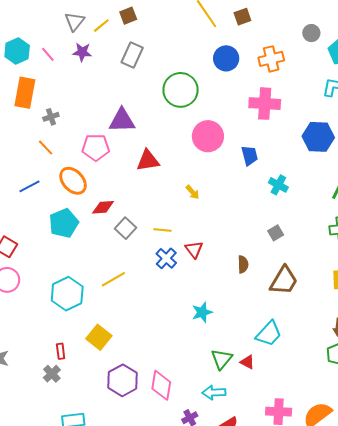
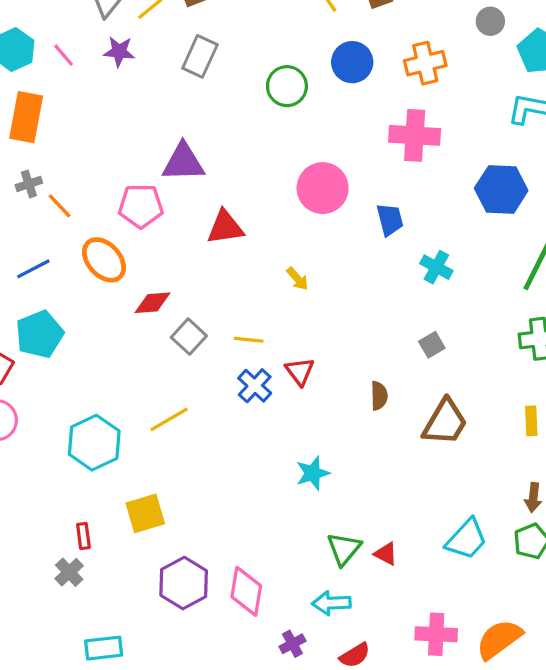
green circle: (181, 90) -> (287, 86), moved, size x0.7
gray cross: (51, 117) -> (29, 184), moved
cyan pentagon: (64, 223) -> (40, 334), moved
cyan trapezoid: (269, 334) -> (467, 539), moved
yellow square: (99, 337) -> (145, 513), turned 35

